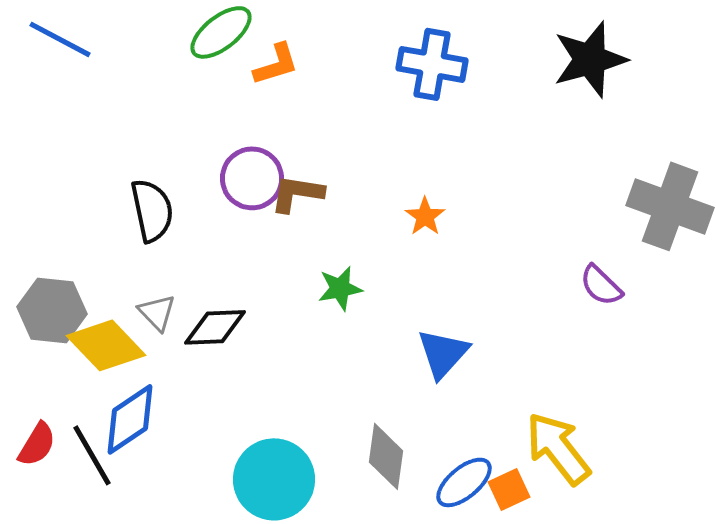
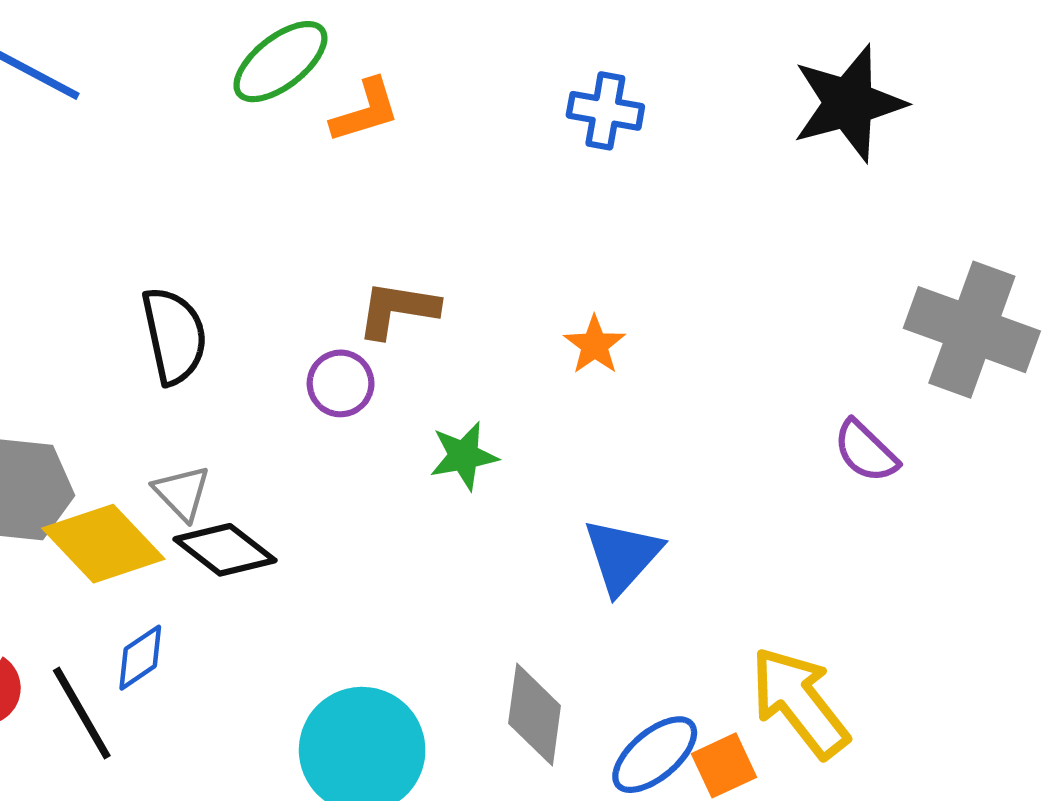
blue cross: (432, 64) -> (605, 111), size x0.7
purple circle: (252, 178) -> (341, 383), moved, size x0.7
black diamond: (215, 327) -> (225, 550), moved, turned 40
blue diamond: (130, 419) -> (140, 658), size x0.6

